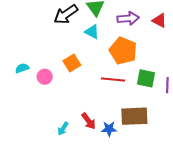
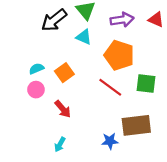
cyan semicircle: (22, 68) -> (36, 69), moved
red line: (113, 79) -> (110, 87), turned 35
red arrow: (89, 121) -> (63, 109), moved

